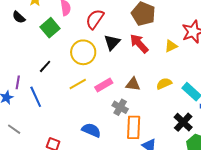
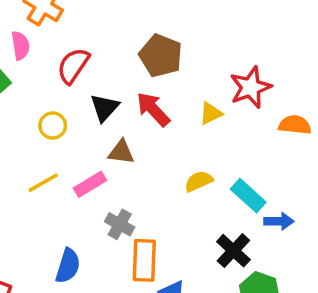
yellow circle: (83, 52) -> (53, 126), size x0.6
brown triangle: (133, 84) -> (121, 152), moved
blue semicircle: (91, 130) -> (68, 266), turned 84

